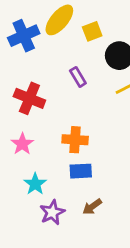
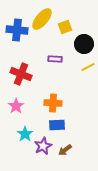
blue cross: (24, 36) -> (17, 30), turned 30
purple rectangle: (78, 77) -> (55, 59), turned -56
purple star: (52, 212) -> (43, 146), moved

